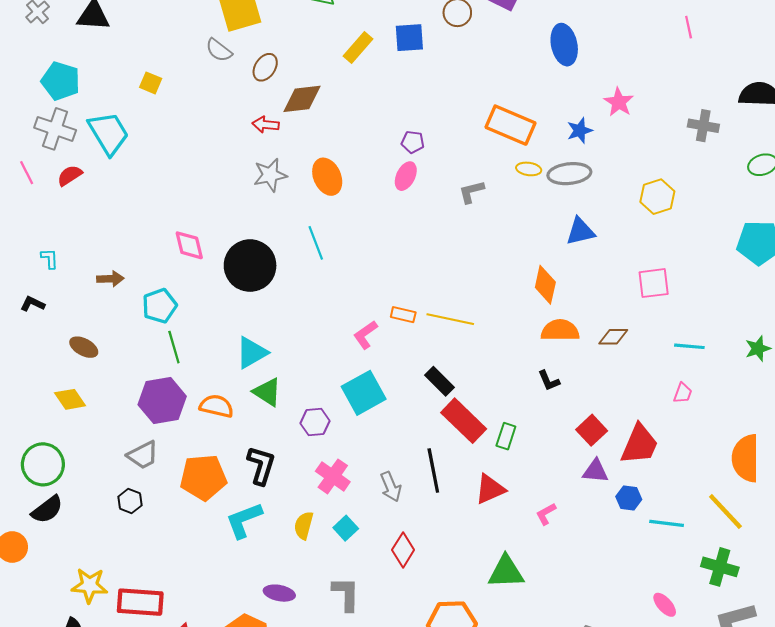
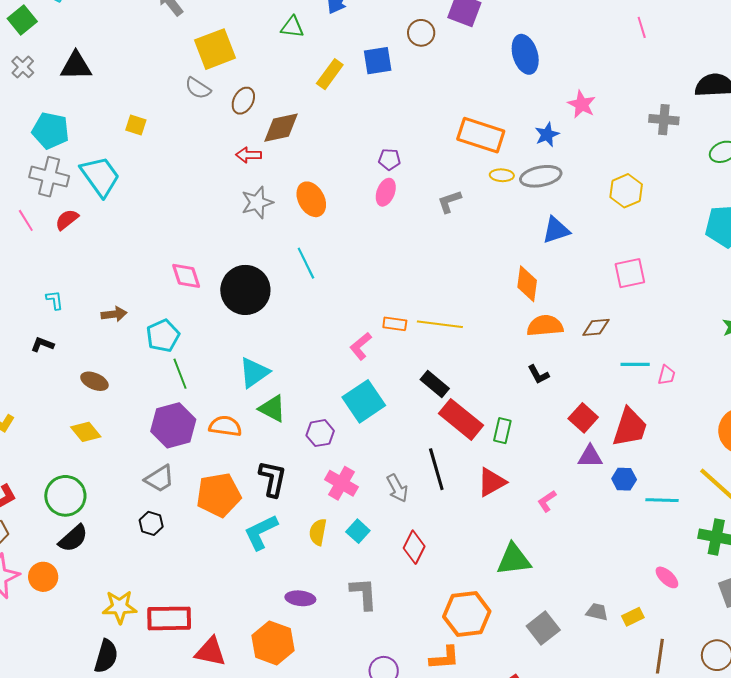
cyan line: (689, 346) -> (635, 364), moved

